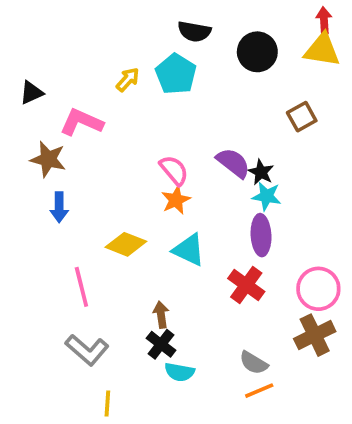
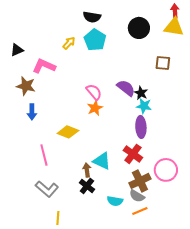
black semicircle: (194, 31) -> (92, 17), moved
brown square: (302, 117) -> (163, 63), turned 35
cyan triangle: (189, 250) -> (102, 161), moved
pink circle: (318, 289) -> (166, 170), moved
brown cross: (315, 335) -> (140, 181), moved
cyan semicircle: (180, 372) -> (115, 201), moved

